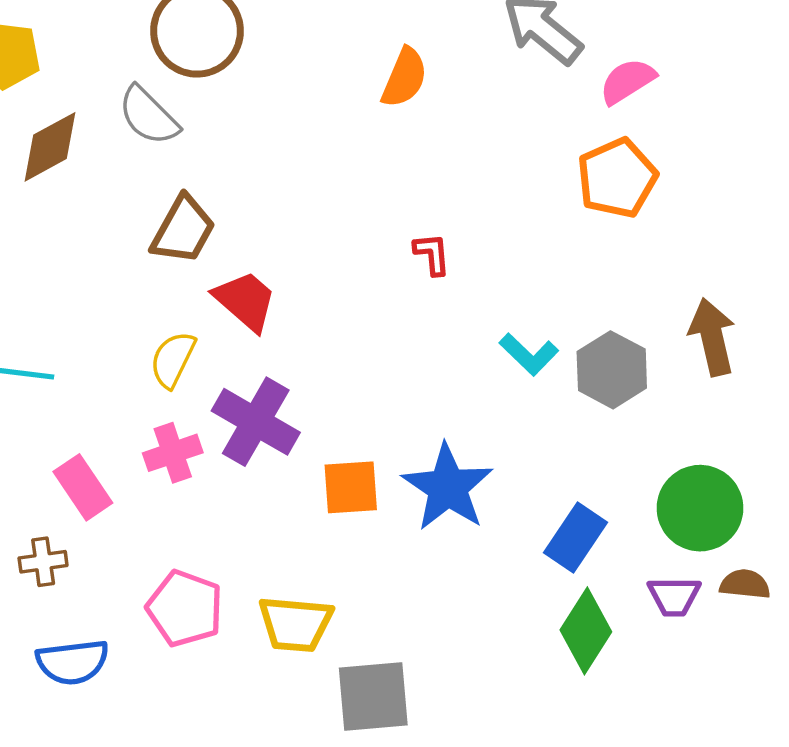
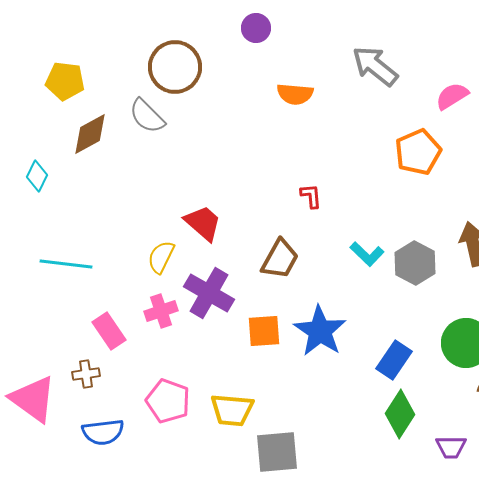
orange semicircle: (404, 78) -> (295, 94), turned 72
pink semicircle: (627, 81) -> (452, 96), moved
brown trapezoid: (183, 230) -> (280, 259), moved
purple trapezoid: (674, 596) -> (451, 447), moved

